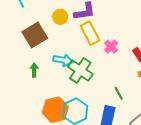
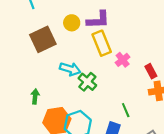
green arrow: (34, 70) -> (35, 96), moved
green cross: (80, 70) -> (87, 82), size x0.7

